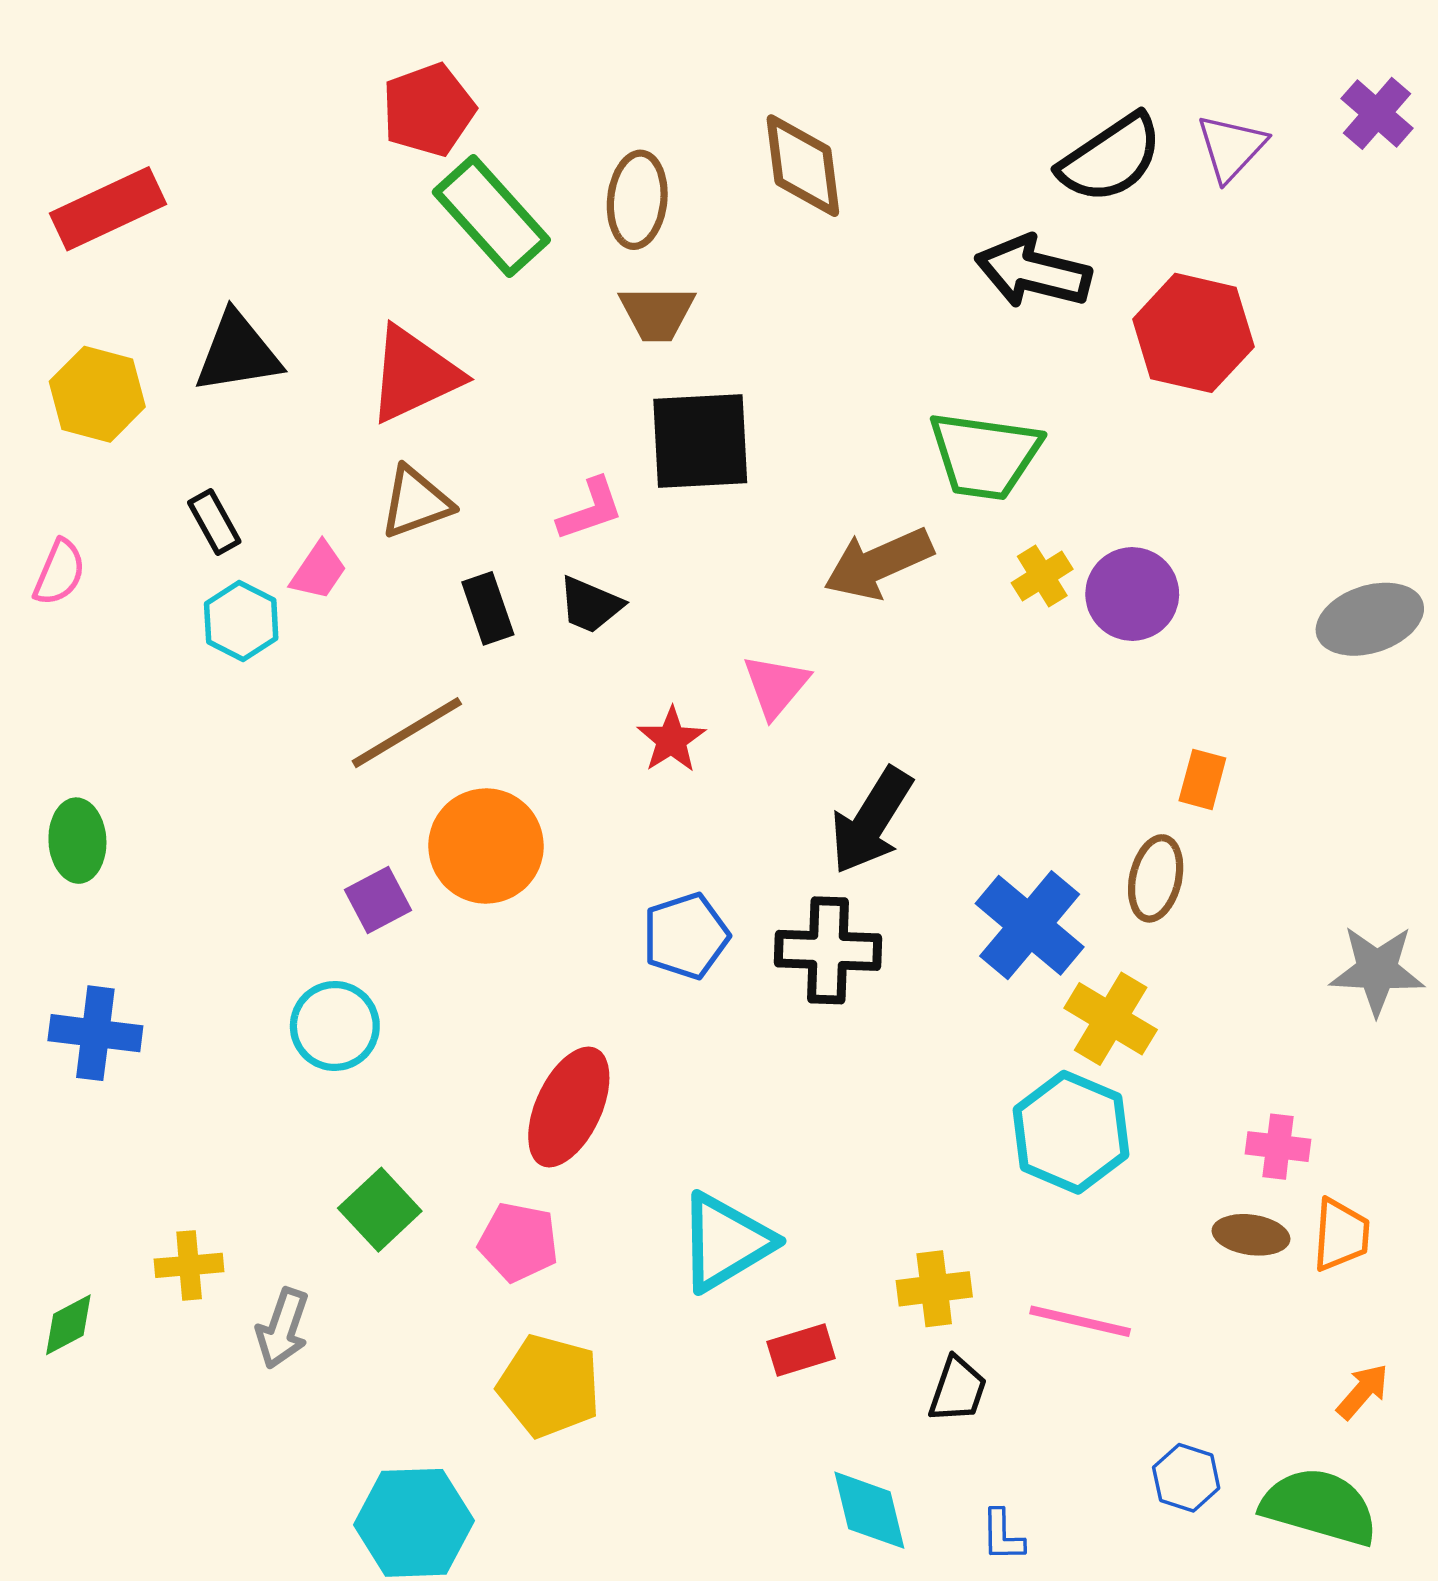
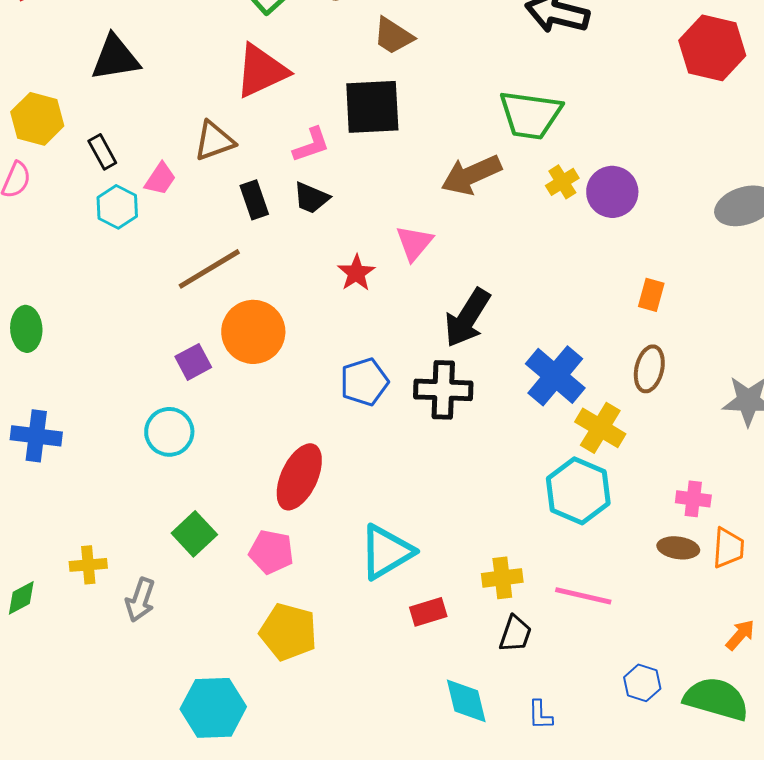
brown trapezoid: (657, 313) -> (393, 36), moved, turned 33
red hexagon: (1193, 333) -> (712, 48), moved
red triangle: (414, 374) -> (261, 71), moved
yellow hexagon: (97, 394) -> (37, 119), moved
brown ellipse: (1156, 878) -> (649, 369), moved

